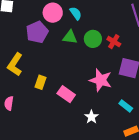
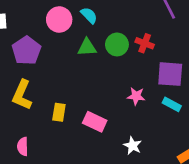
purple pentagon: (37, 32) -> (26, 51), moved
pink star: (101, 80) -> (136, 96), size x0.6
cyan rectangle: (126, 106) -> (172, 104), moved

